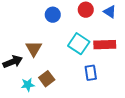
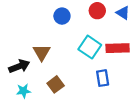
cyan star: (28, 85) -> (24, 91), moved

